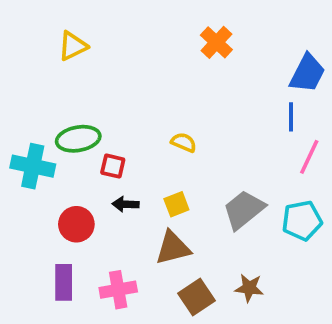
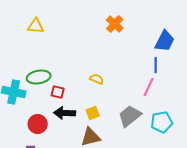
yellow triangle: (73, 46) -> (36, 26), turned 30
pink line: (309, 157) -> (149, 87), moved
black arrow: (126, 204) -> (65, 113), size x1.5

